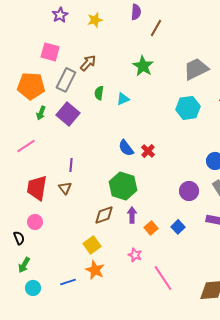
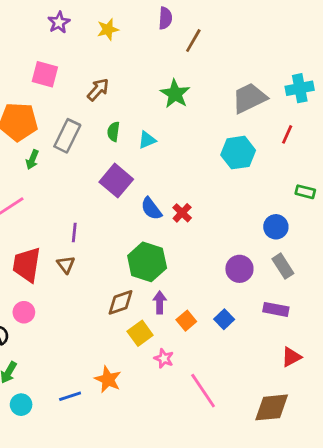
gray rectangle: (66, 80) -> (67, 136), moved
purple square: (68, 114) -> (116, 181), moved
yellow square: (92, 245) -> (140, 333), moved

